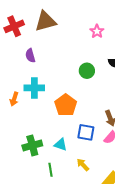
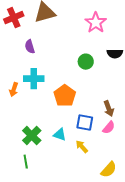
pink star: (97, 31) -> (96, 23), size x1.5
green cross: (32, 145) -> (32, 136), turned -30
yellow arrow: (83, 165) -> (82, 147), moved
green line: (51, 170) -> (26, 162), moved

